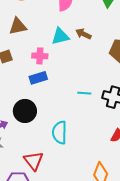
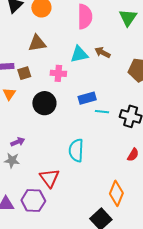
blue rectangle: (38, 78) -> (87, 98), moved
black circle: (25, 111) -> (44, 103), moved

